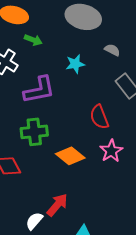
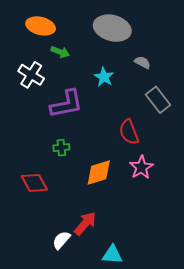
cyan star: (75, 64) -> (104, 77), turned -30
green cross: (34, 132) -> (61, 148), size x0.6
orange diamond: (70, 156) -> (99, 173), turned -56

